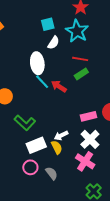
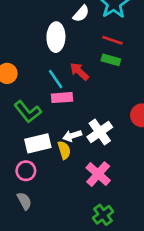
green rectangle: (81, 74) -> (111, 60), turned 40
cyan line: (42, 82) -> (56, 79), moved
pink rectangle: (89, 116) -> (62, 98), moved
white cross: (90, 139) -> (100, 132), moved
gray semicircle: (52, 173) -> (24, 201), moved

